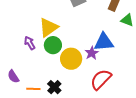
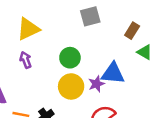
yellow triangle: (48, 27) -> (28, 29), moved
green circle: (53, 45) -> (70, 58), moved

